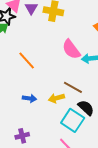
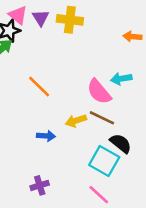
pink semicircle: (71, 49) -> (99, 92), moved
yellow arrow: (56, 98) -> (76, 121), moved

